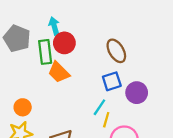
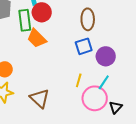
brown ellipse: (116, 51) -> (88, 19), turned 30
cyan line: (99, 107) -> (104, 82), moved

